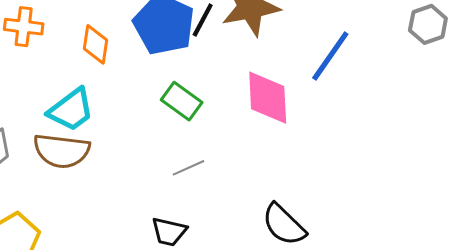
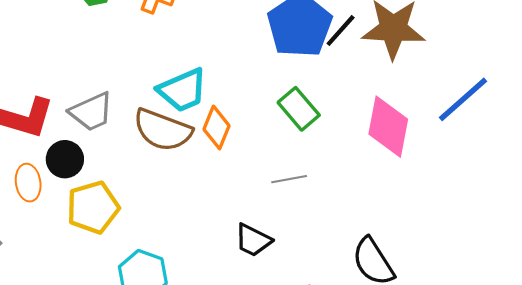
orange diamond: (95, 44) -> (217, 127), moved

